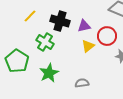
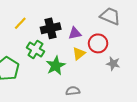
black cross: (60, 21) -> (51, 28), turned -30
green star: (49, 73) -> (56, 66), moved

